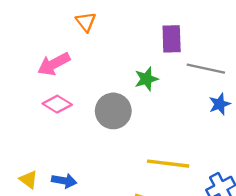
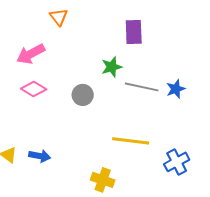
gray line: (206, 69) -> (142, 87), moved
gray circle: (113, 111) -> (83, 95), size x0.7

